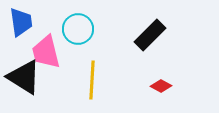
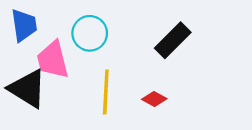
red diamond: (161, 86) -> (154, 99), moved

